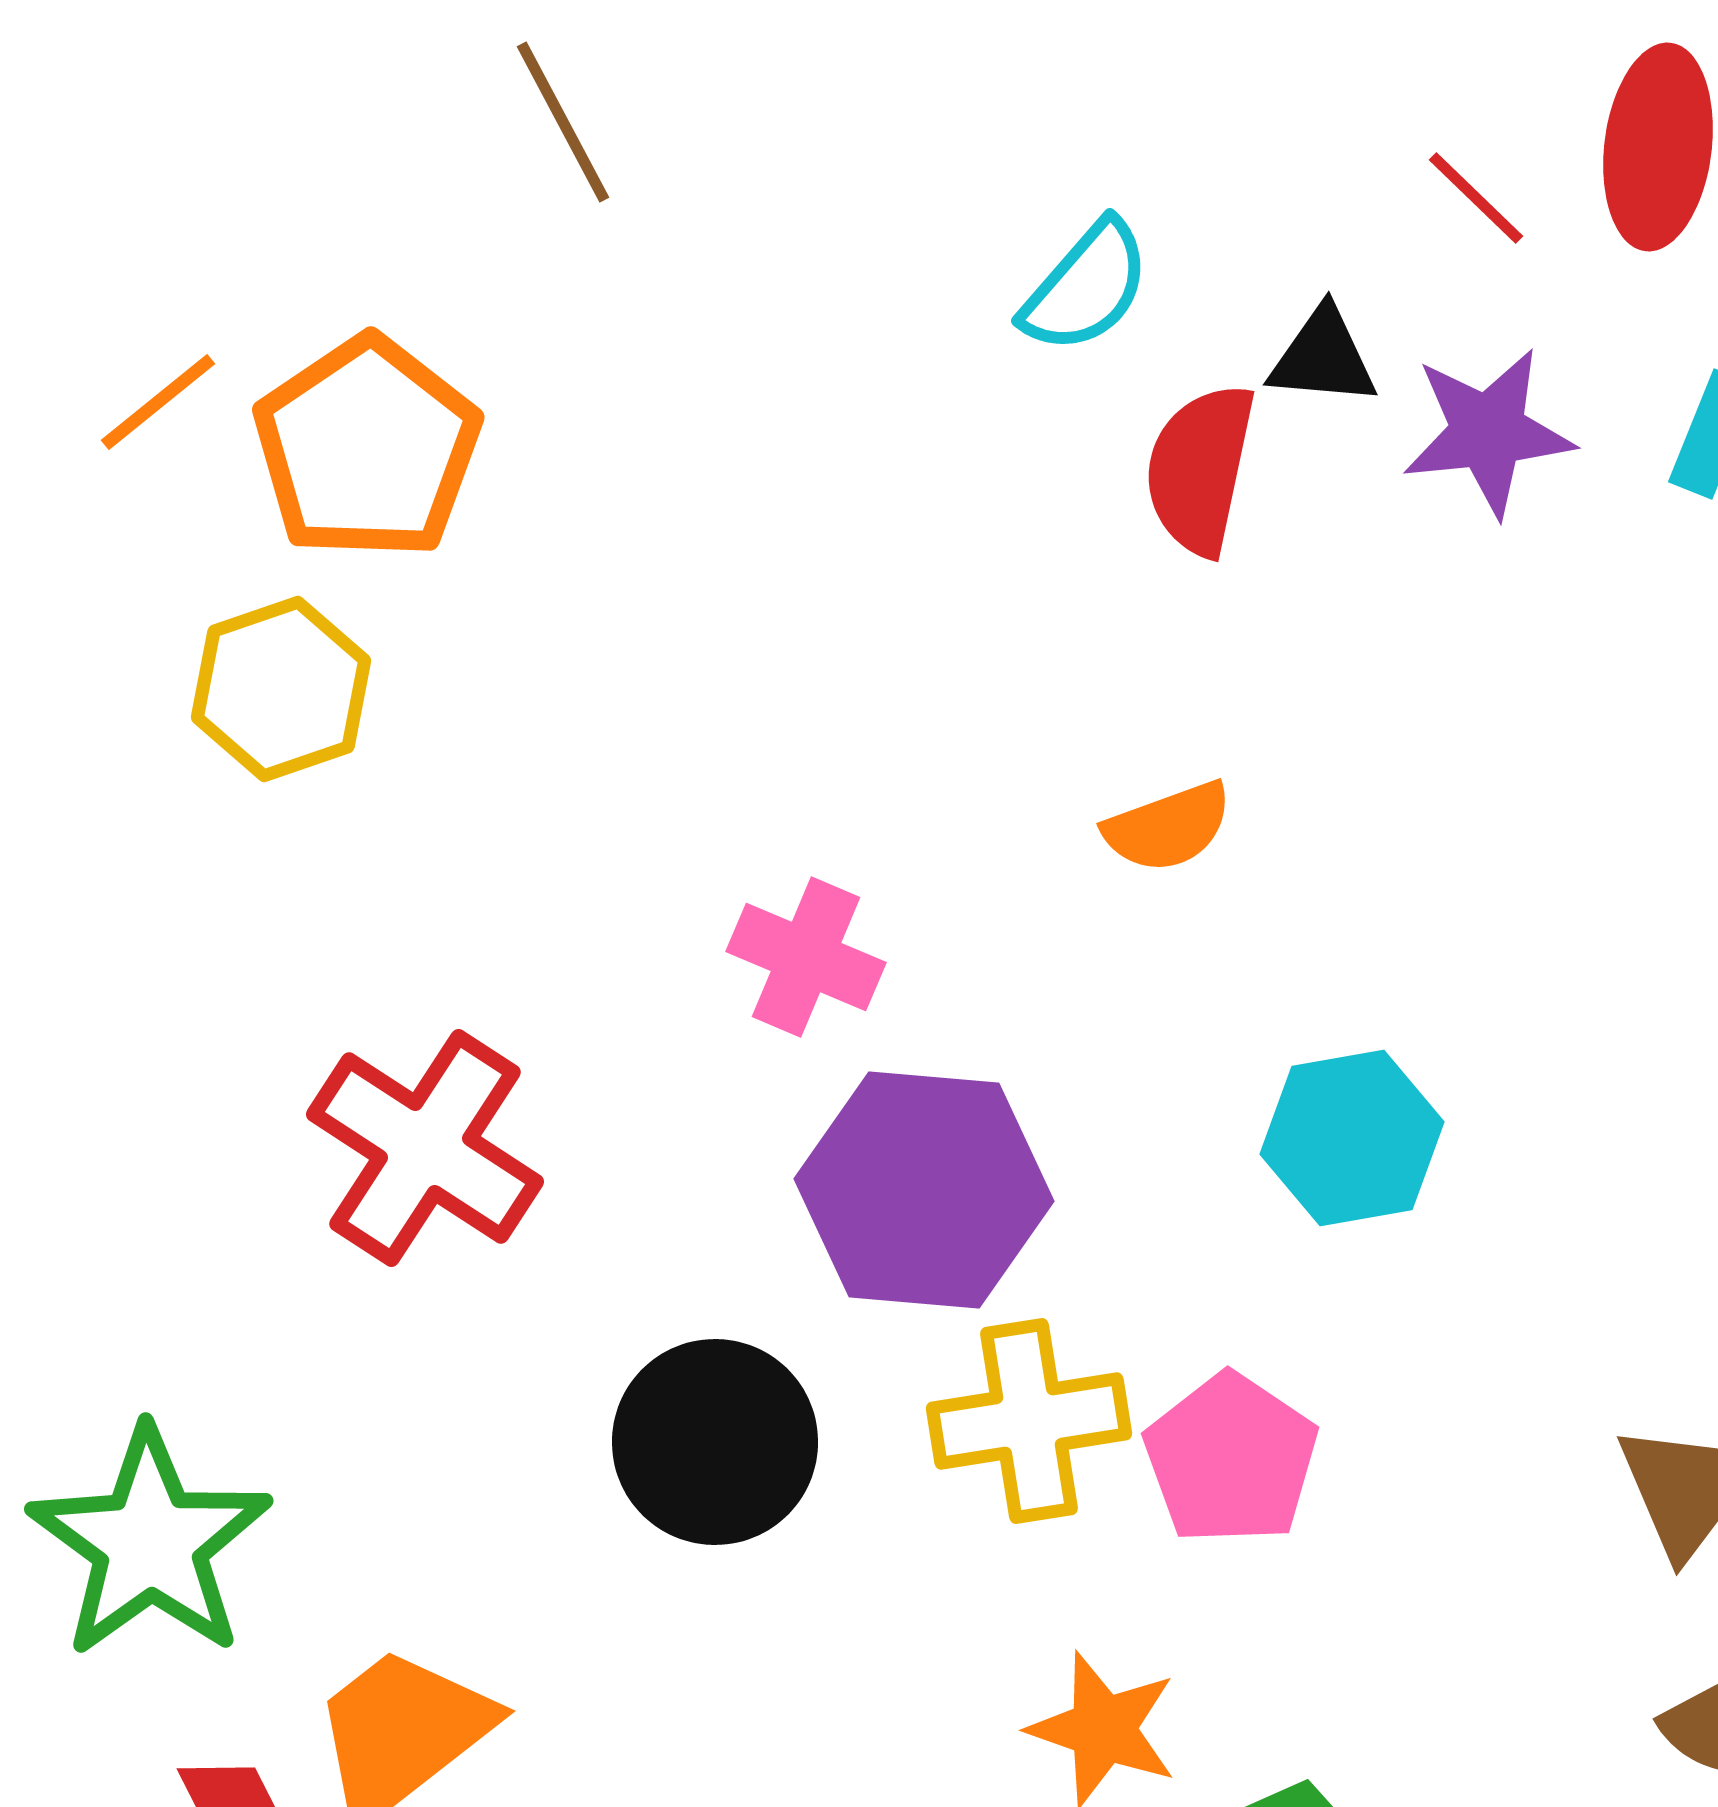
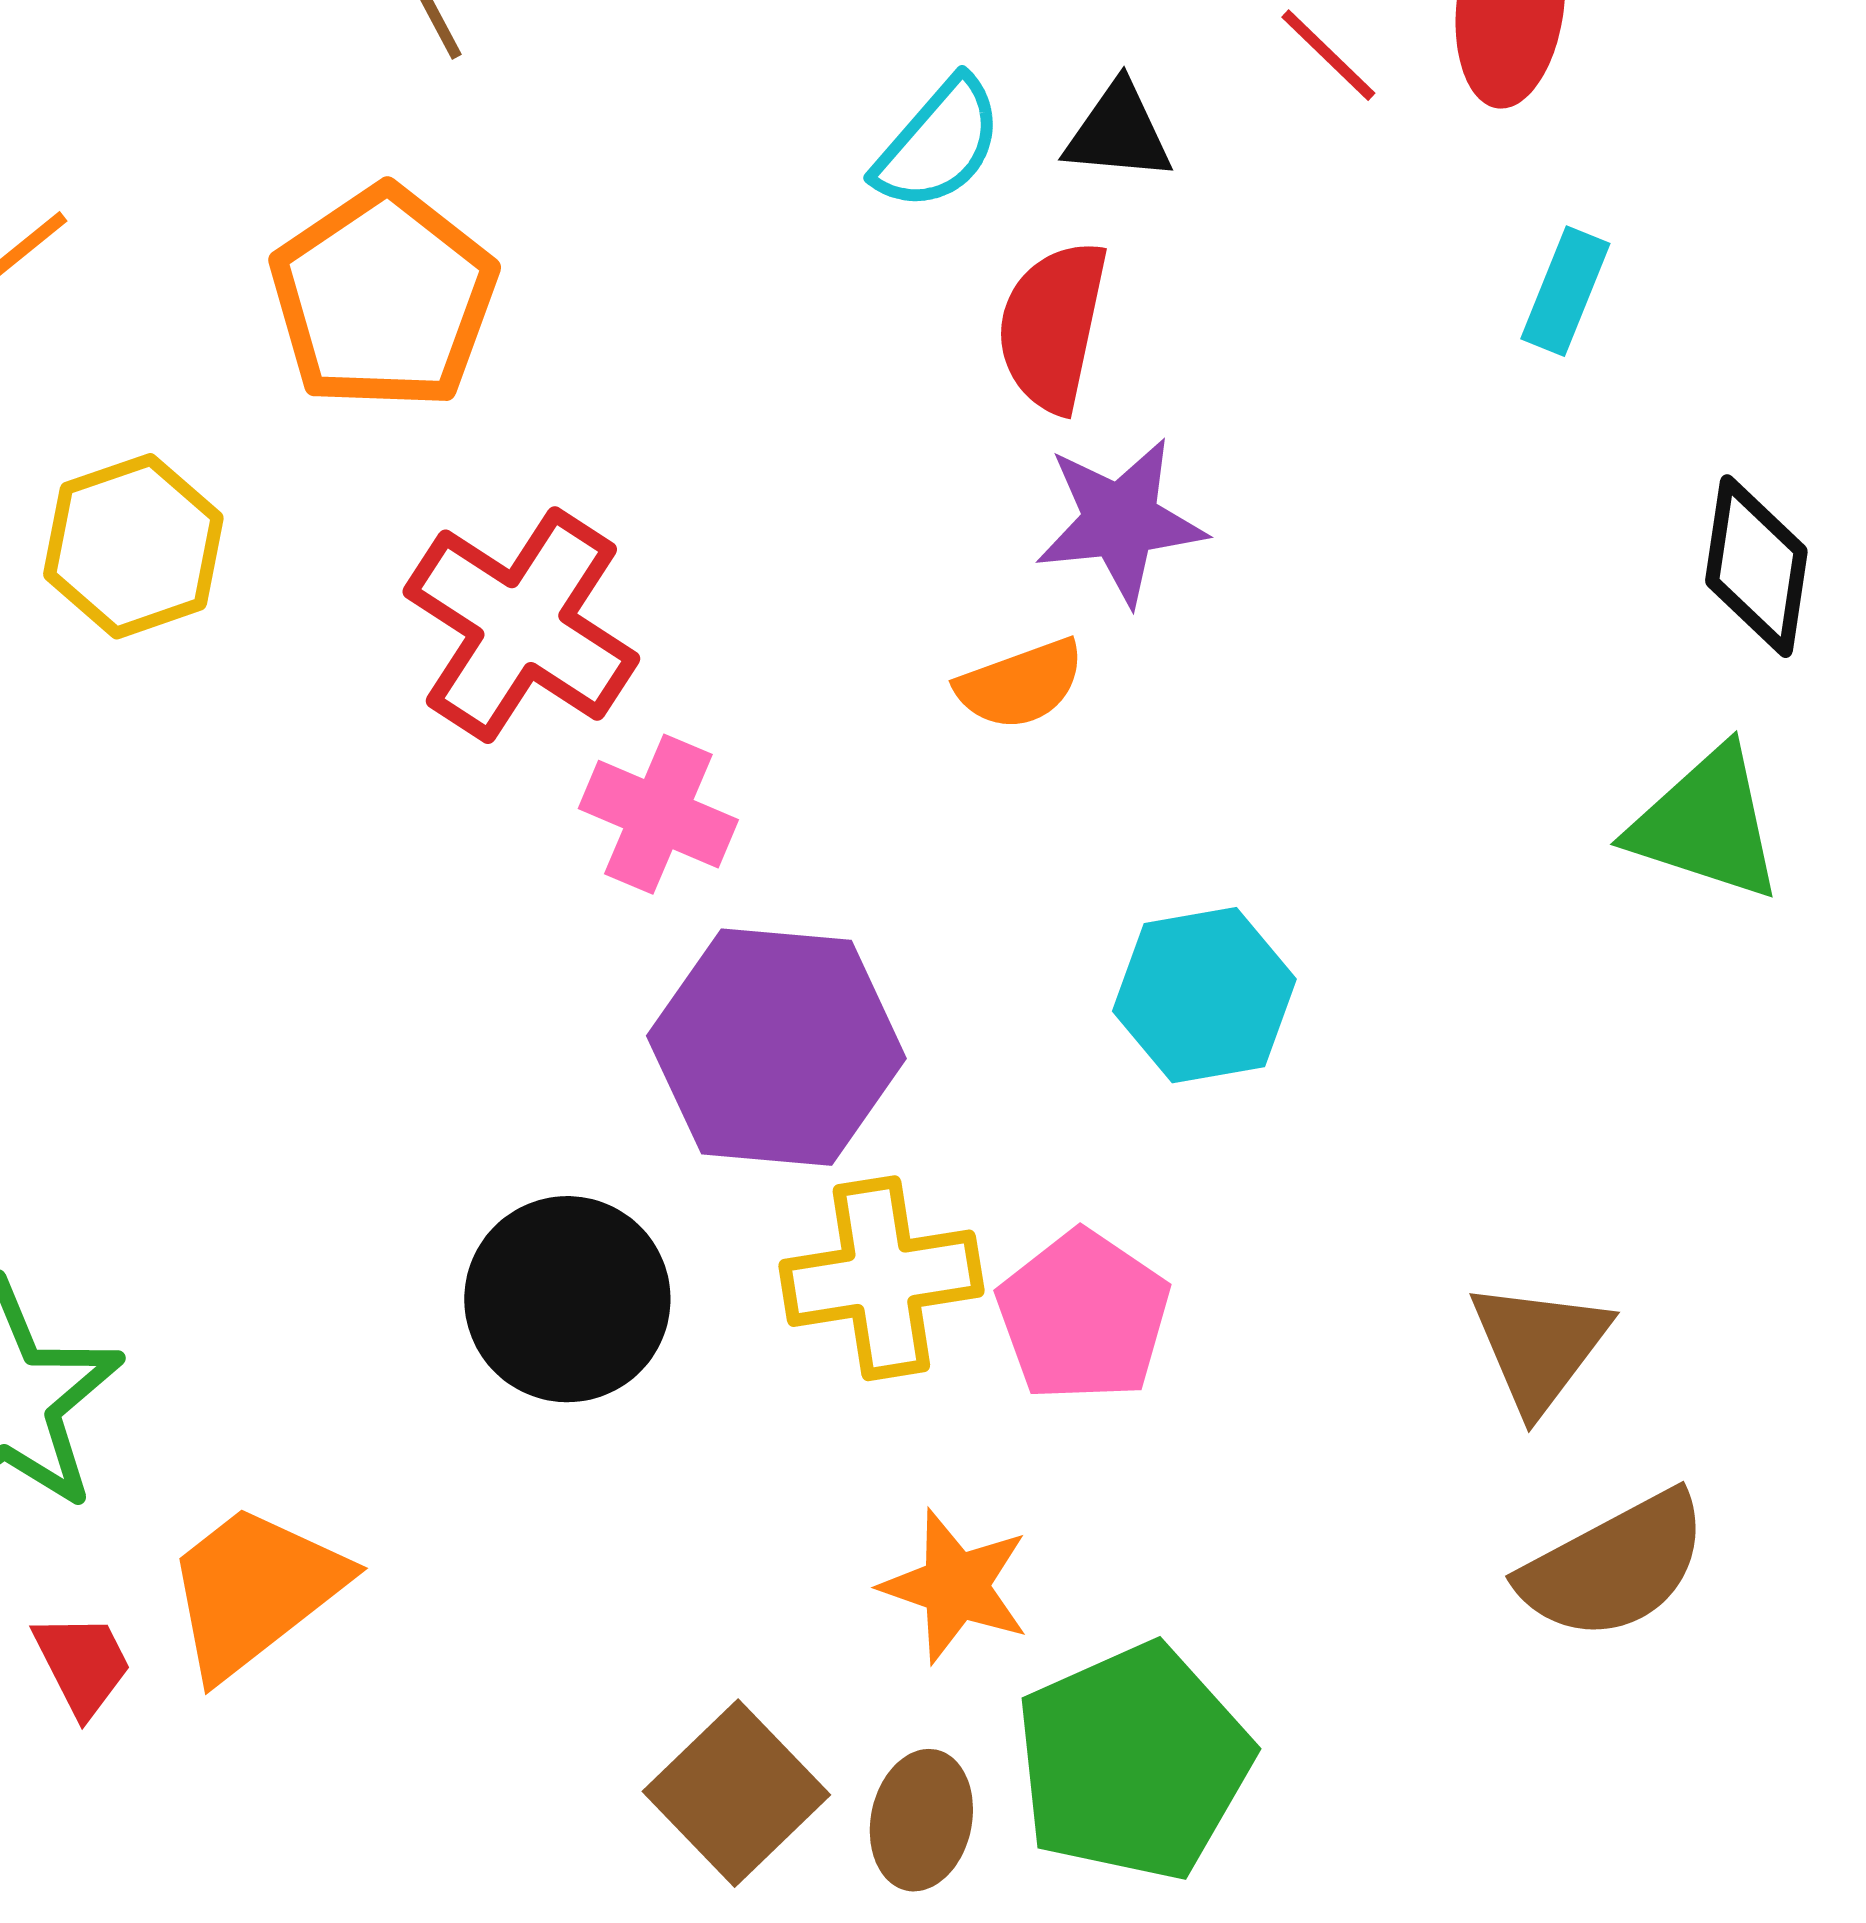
black triangle: (1323, 357) -> (1118, 132), moved
purple star: (1488, 432) -> (1120, 521), moved
orange pentagon: (367, 448) -> (383, 298), moved
red cross: (425, 1148) -> (521, 625), moved

